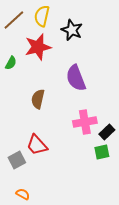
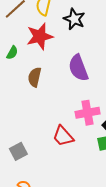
brown semicircle: (38, 99) -> (35, 77), moved
red trapezoid: (37, 145) -> (63, 136), moved

